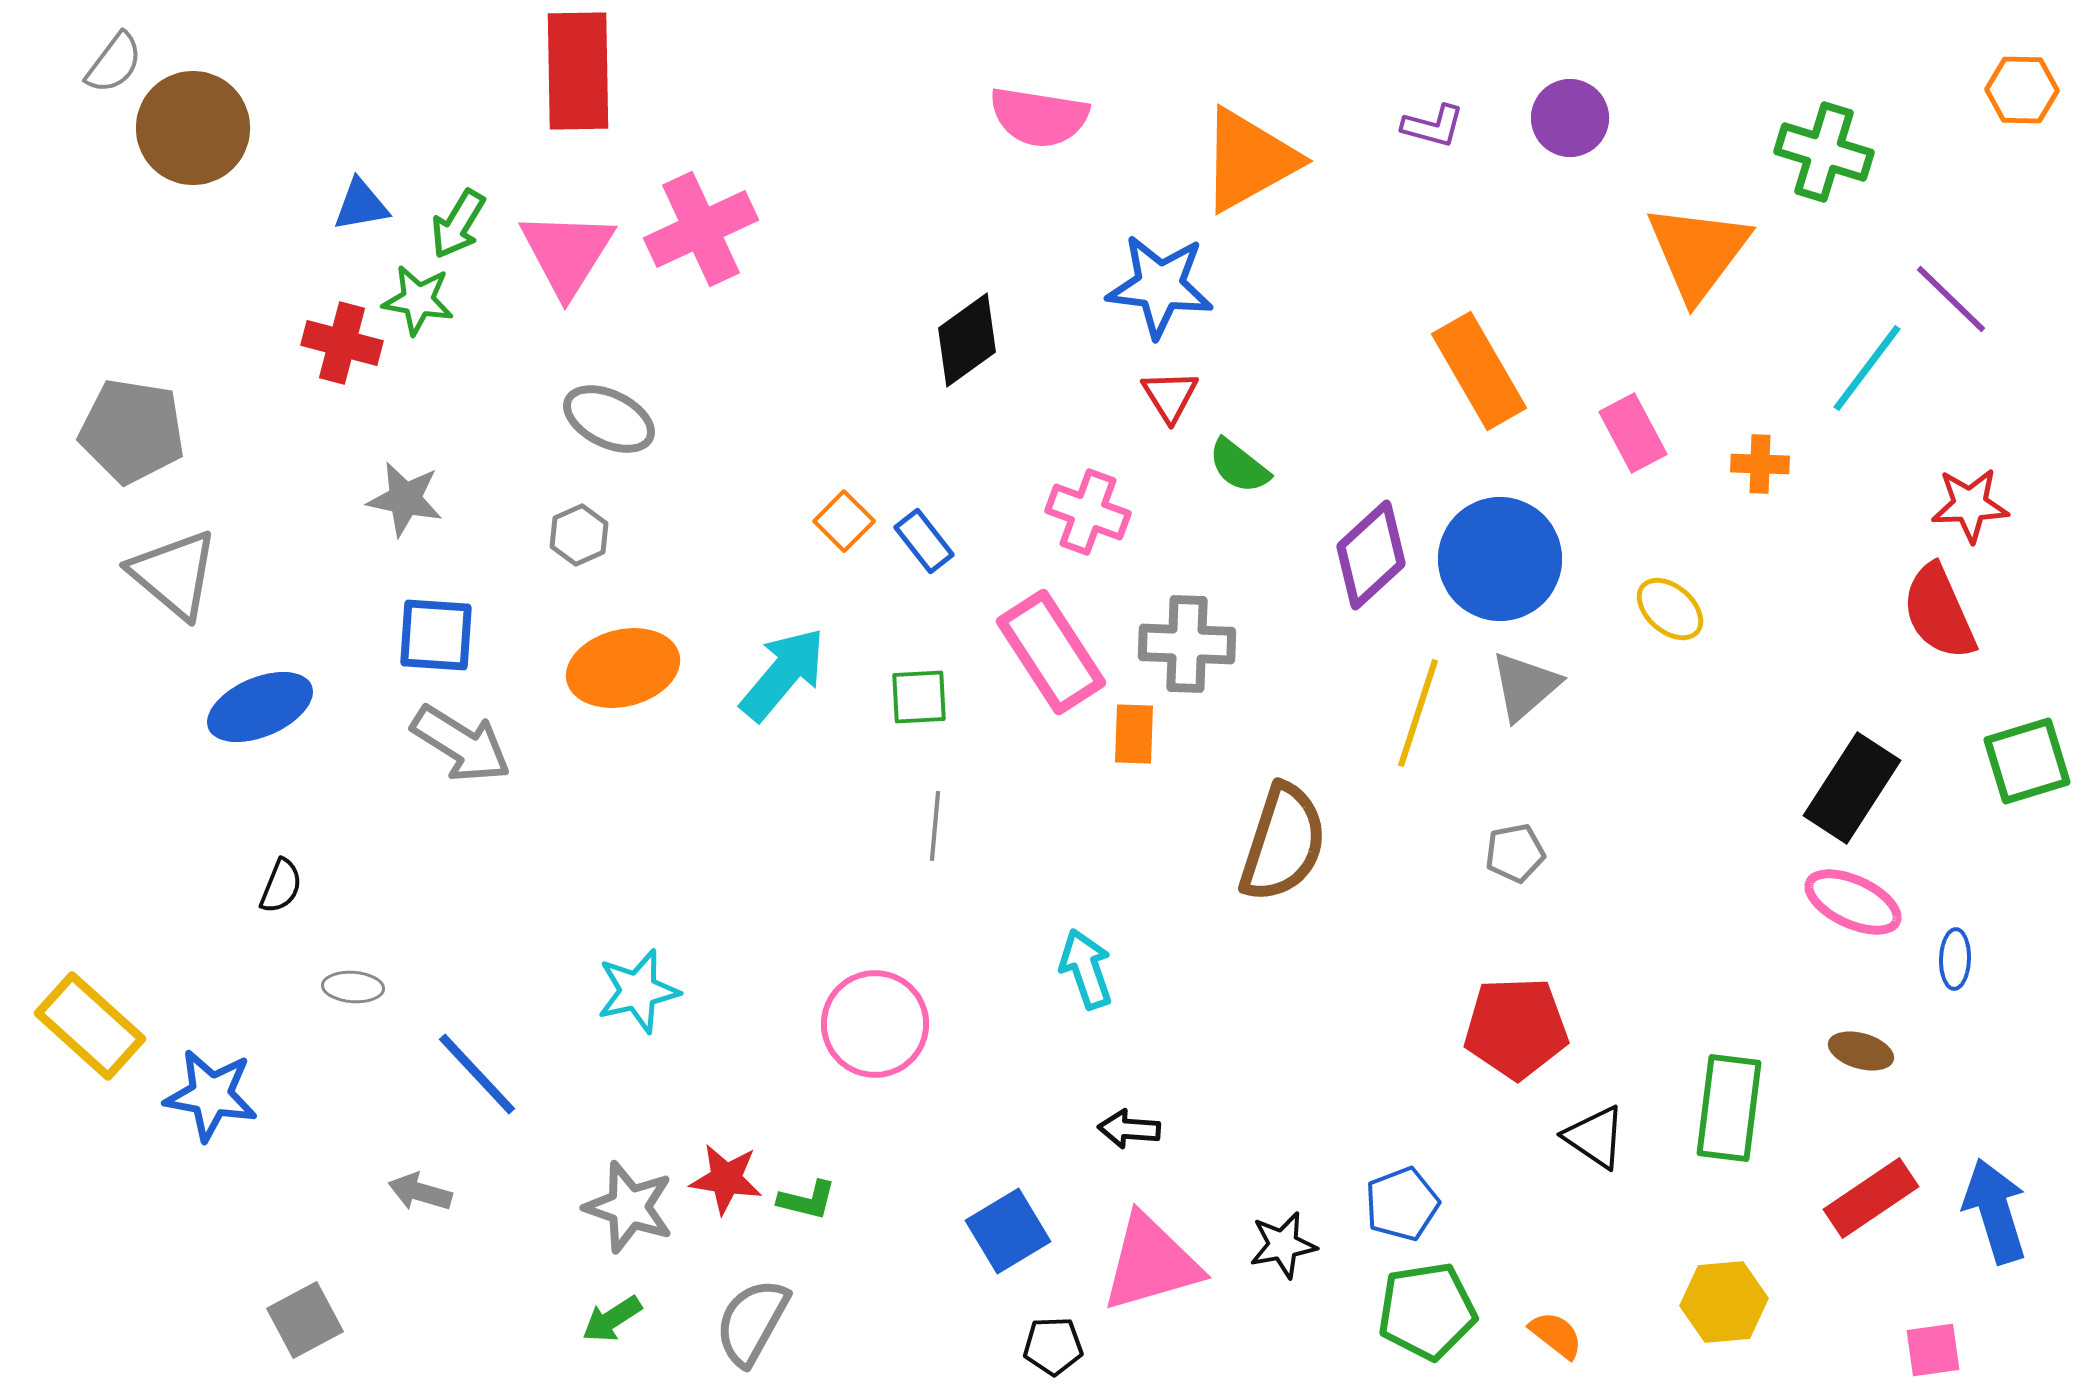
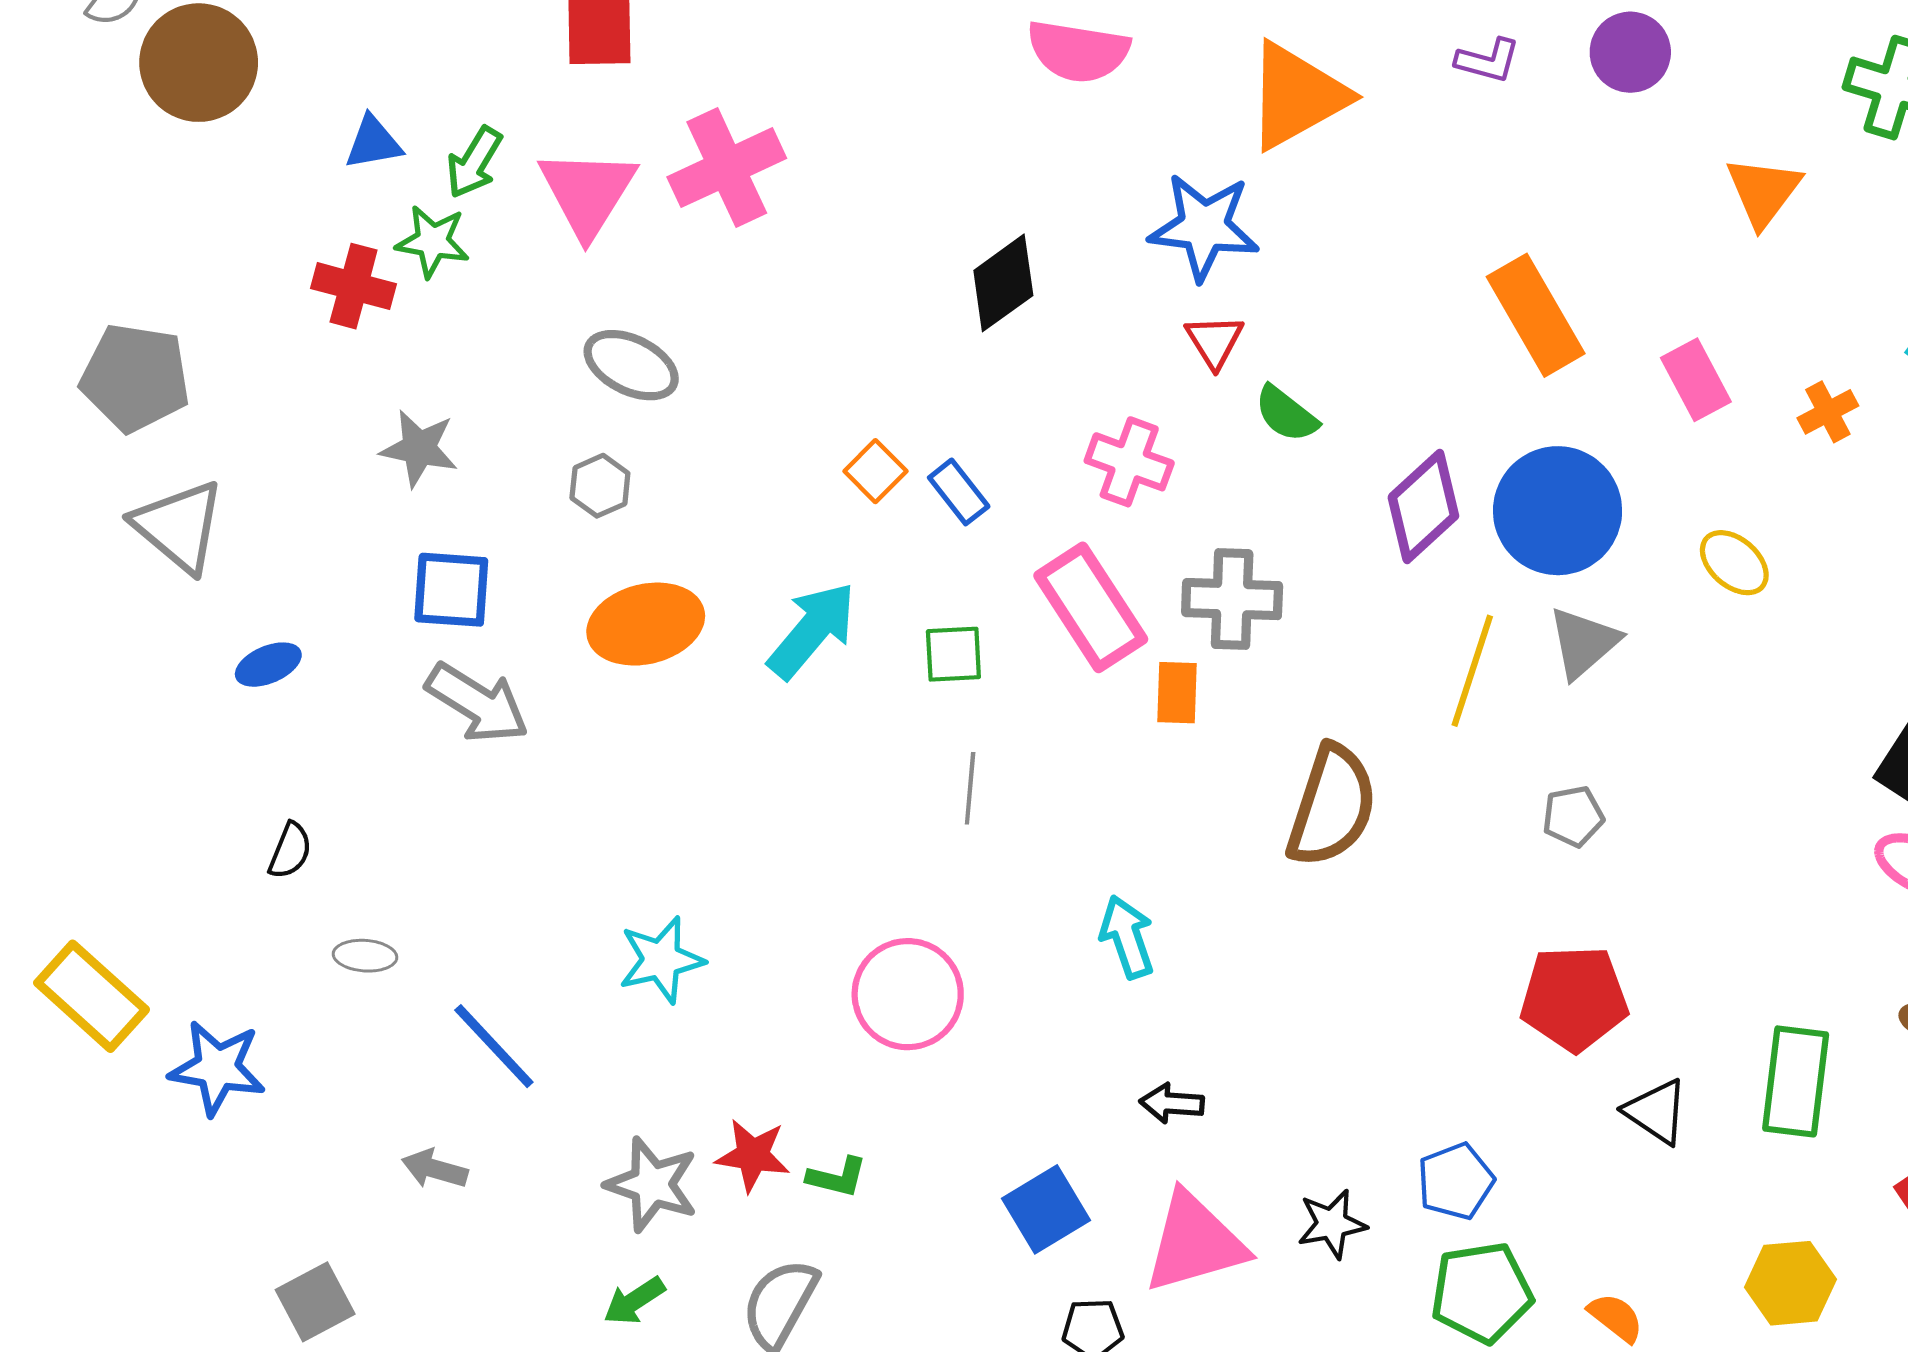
orange triangle: (1698, 252) -> (1763, 191), size x0.7
orange cross: (1760, 464) -> (1828, 412), turned -30
blue ellipse: (260, 707) -> (268, 665), size x0.6

